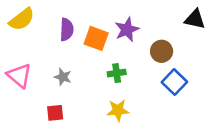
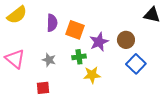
purple star: (127, 29) -> (99, 42), moved
green cross: (117, 73) -> (79, 57), moved
yellow star: (118, 110) -> (92, 75), moved

